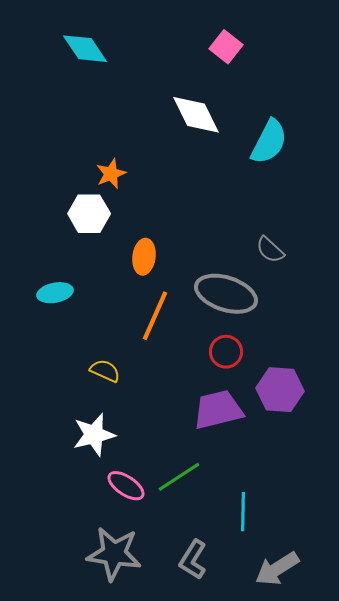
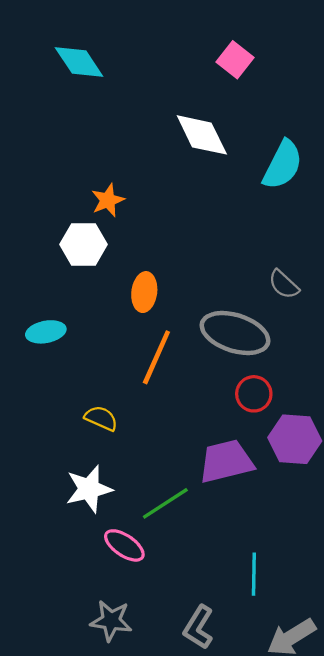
red circle: (226, 352) -> (254, 394), moved
green line: (179, 477) -> (165, 503), moved
gray star: (114, 554) -> (111, 621), size x0.7

